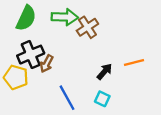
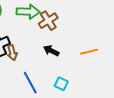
brown arrow: (47, 64) -> (12, 53), turned -42
black arrow: (105, 72) -> (51, 51), moved, turned -105

